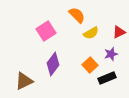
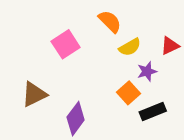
purple star: (111, 54) -> (147, 71), moved
purple diamond: (53, 64) -> (76, 119), moved
brown triangle: (24, 81) -> (34, 94), moved

